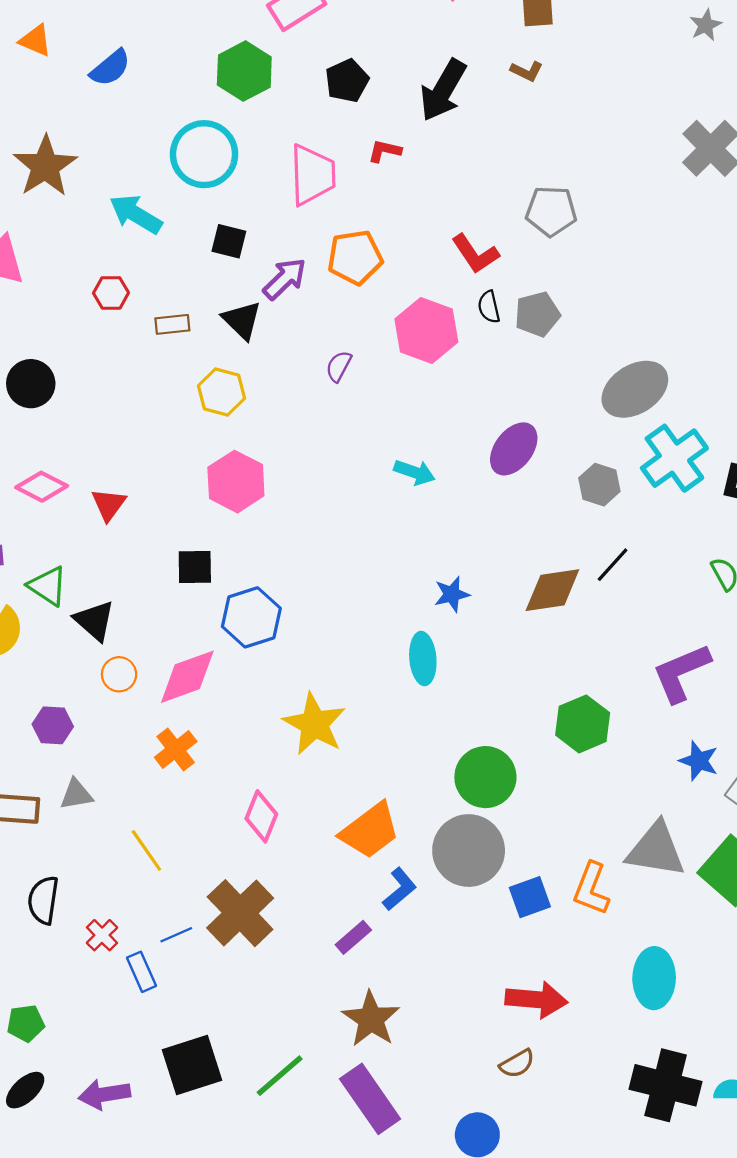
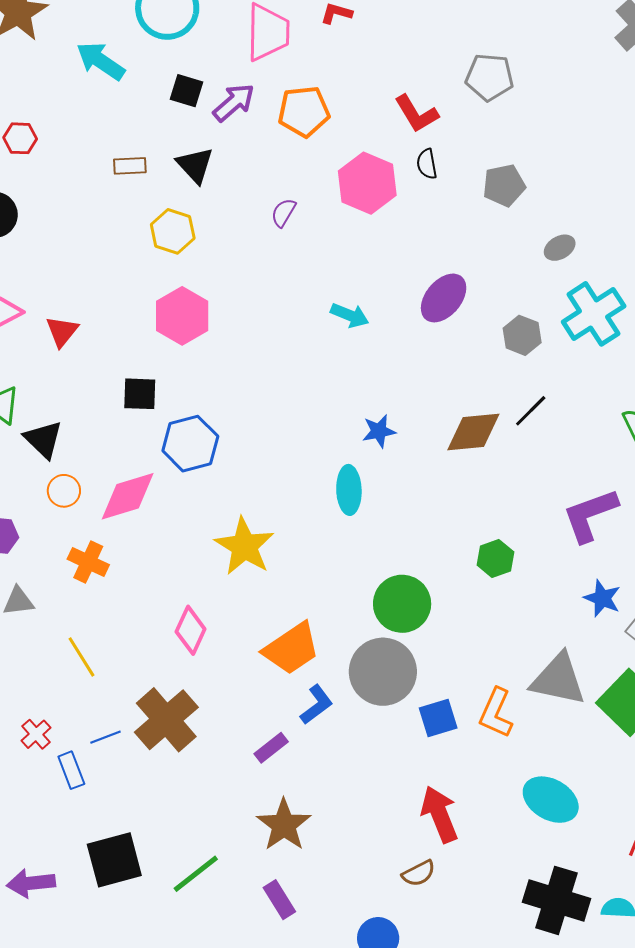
purple arrow: (285, 279) -> (234, 103), moved
red hexagon: (111, 293) -> (20, 138), moved
gray pentagon: (537, 314) -> (504, 185), moved
gray ellipse: (635, 389) -> (560, 248), size x0.5
green hexagon: (583, 724) -> (495, 558), size x0.7
orange cross: (176, 749) -> (88, 562), moved, turned -30
cyan ellipse: (654, 978) -> (551, 800), turned -64
red arrow: (536, 1000) -> (440, 814), turned -120
purple rectangle: (370, 1099) -> (279, 900), size x0.6

